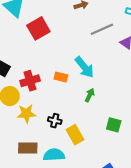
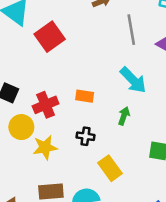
gray line: (102, 29) -> (131, 30), turned -70
cyan arrow: (84, 67) -> (133, 80), moved
black cross: (55, 121) -> (86, 136), moved

